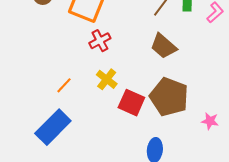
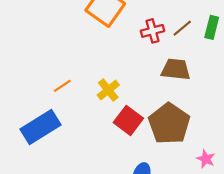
red cross: (100, 41) -> (153, 31), moved
brown trapezoid: (163, 46) -> (176, 69), turned 132

